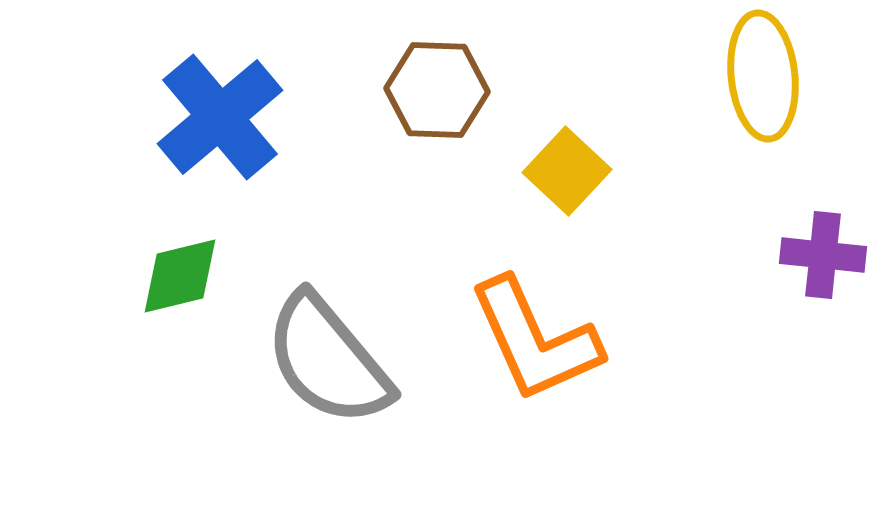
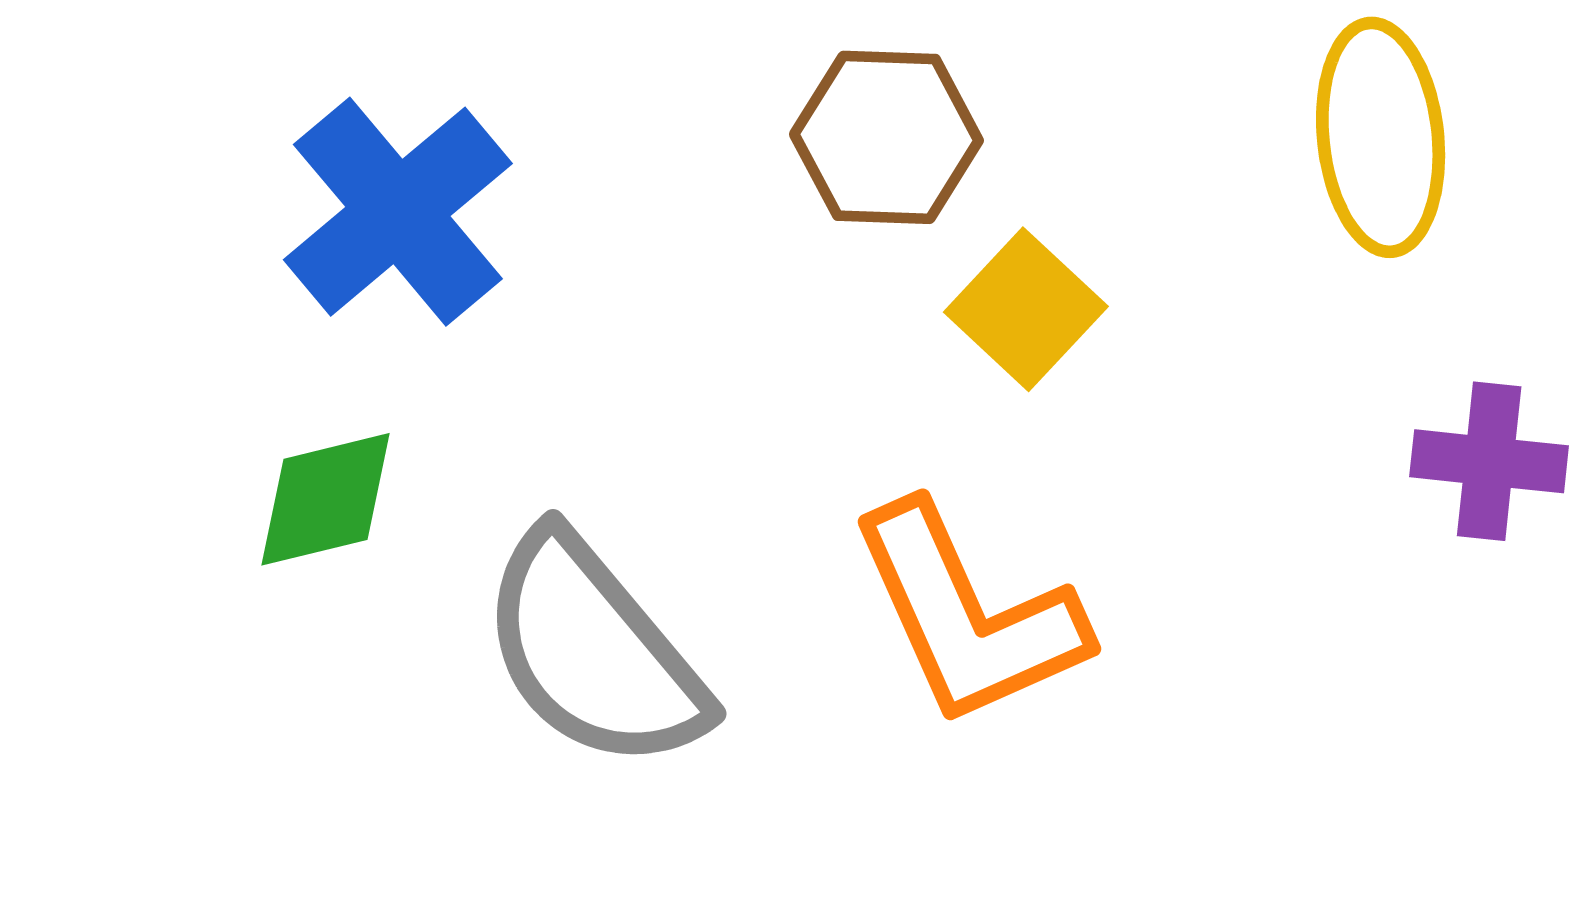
brown hexagon: (437, 90) -> (886, 137), moved

